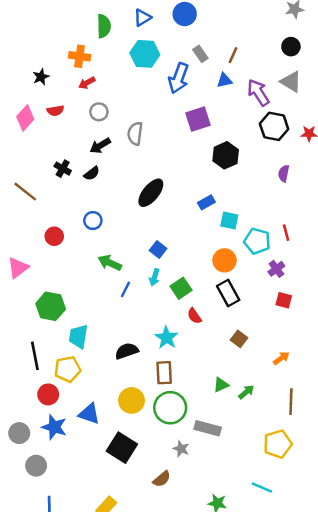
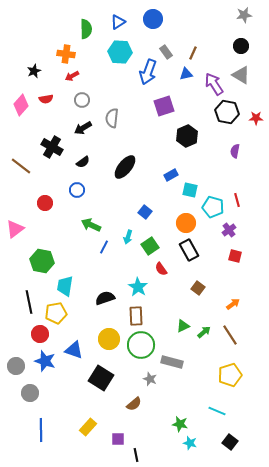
black cross: (63, 169) -> (52, 147), size x1.5
black semicircle: (92, 173) -> (83, 162), moved
blue square: (158, 250) -> (145, 212), moved
brown line: (291, 402) -> (230, 335), moved, turned -35

